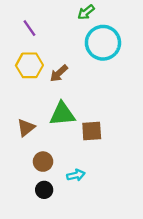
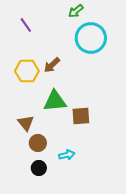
yellow hexagon: (29, 65) -> (27, 71), moved
brown triangle: (26, 128) -> (26, 123), moved, turned -30

